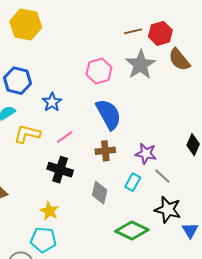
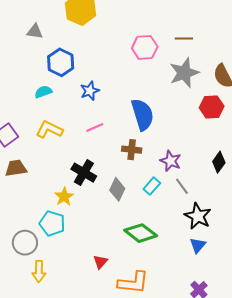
red hexagon: (160, 33) -> (212, 107), moved
pink hexagon: (99, 71) -> (145, 47), moved
yellow L-shape: (27, 134) -> (49, 130), moved
black cross: (60, 170) -> (84, 173), moved
black star: (168, 210) -> (198, 216), moved

